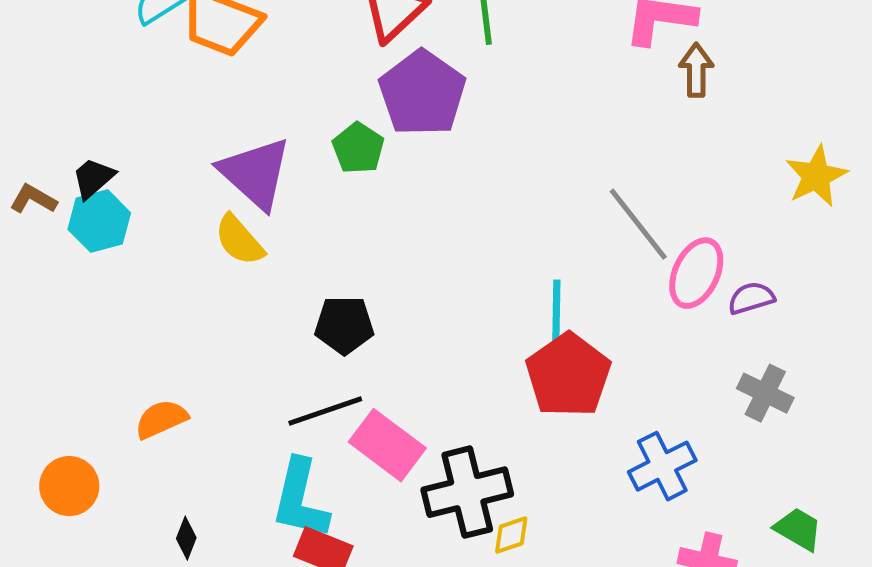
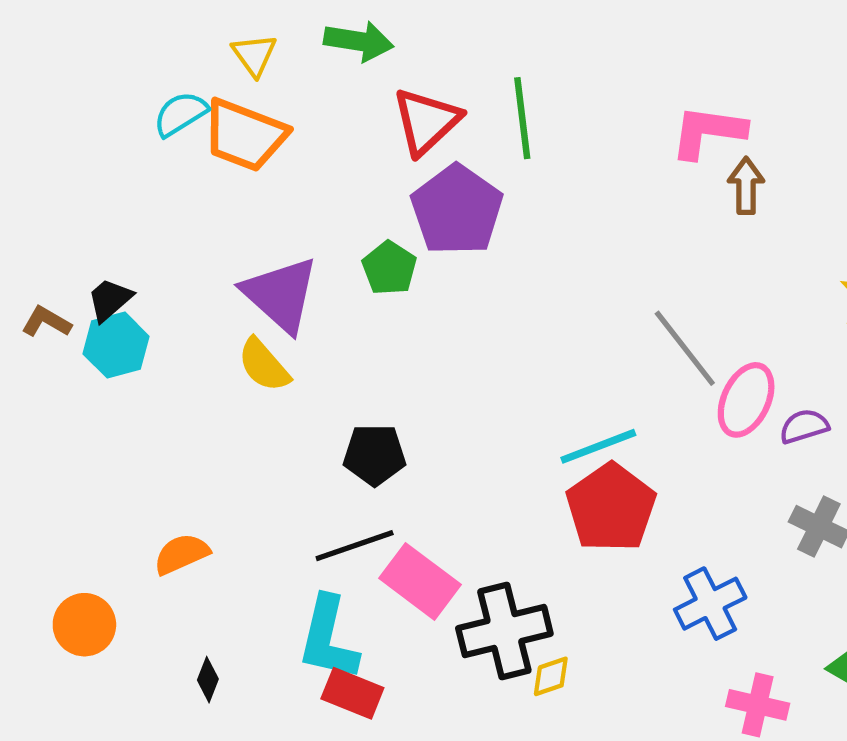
cyan line: (556, 317) -> (598, 446), turned 68

